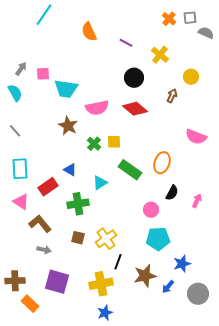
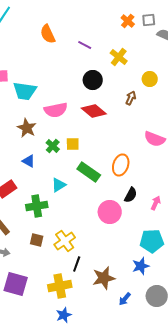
blue triangle: (70, 170) -> (29, 161), moved
pink circle: (151, 210) -> (110, 212), size x1.5
cyan pentagon: (158, 239) -> (152, 241), moved
blue arrow: (168, 287) -> (125, 299), moved

